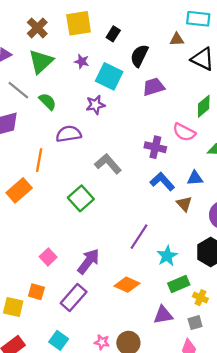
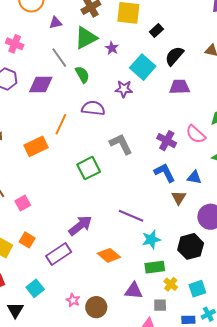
purple star: (82, 61) -> (112, 48), moved
purple line: (139, 237) -> (131, 216), turned 65
pink square: (48, 257) -> (23, 203), moved

